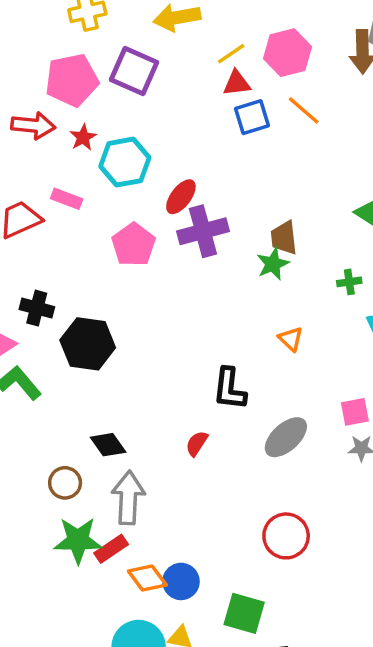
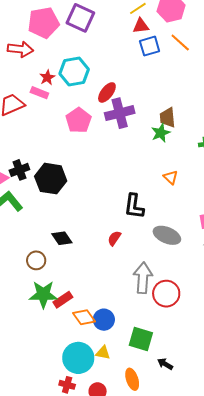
red star: (83, 137) -> (47, 77), moved
black cross: (37, 308) -> (19, 170), moved, turned -36
gray ellipse: (286, 437) -> (167, 235), turned 64
gray arrow: (128, 498) -> (143, 278), moved

